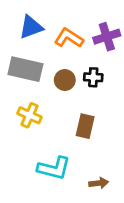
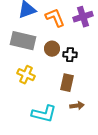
orange L-shape: (69, 38) -> (55, 18), turned 35
black cross: (93, 77) -> (70, 55), moved
brown arrow: (99, 183) -> (77, 106), moved

